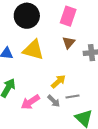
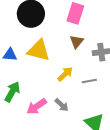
yellow arrow: (58, 81) -> (65, 74), moved
gray line: (73, 96) -> (89, 81), moved

